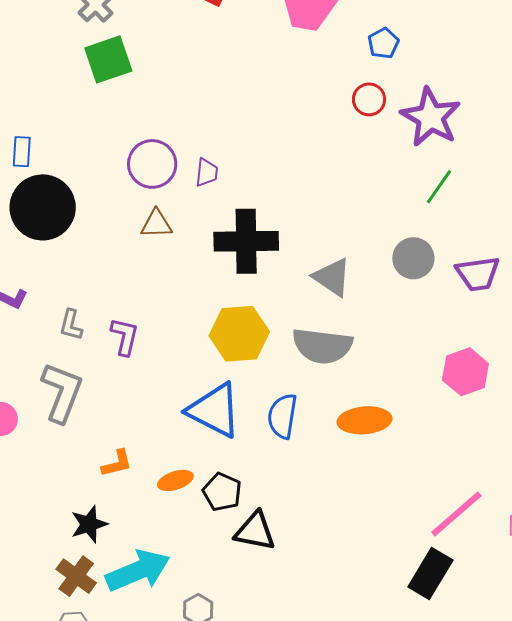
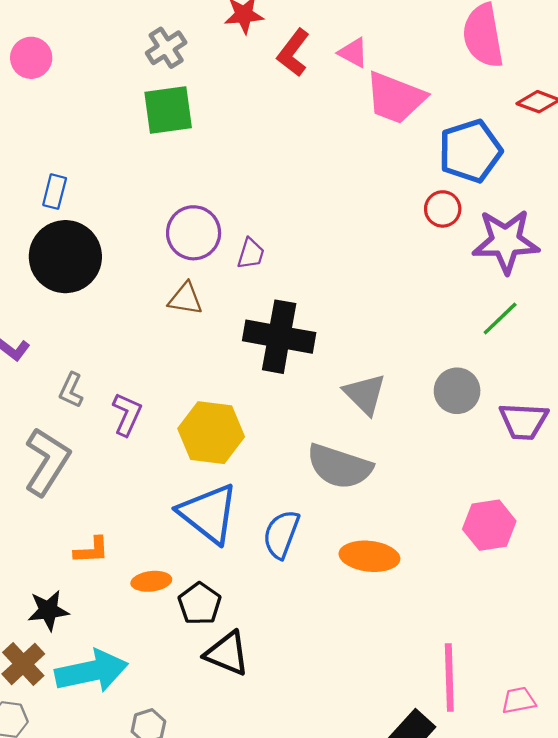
blue pentagon: (383, 43) -> (470, 151), size x1.8
purple star: (431, 117) -> (506, 241), turned 30
yellow hexagon: (239, 334) -> (211, 433), moved
pink line: (456, 514) -> (449, 677), turned -62

